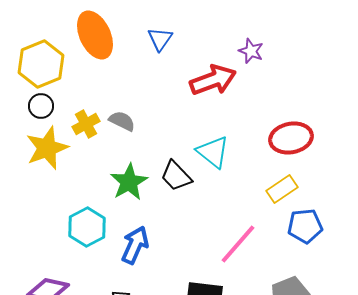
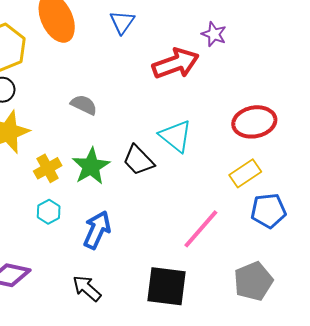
yellow cross: (86, 124) -> (48, 168), moved
cyan hexagon: (87, 227) -> (49, 212), size x0.6

